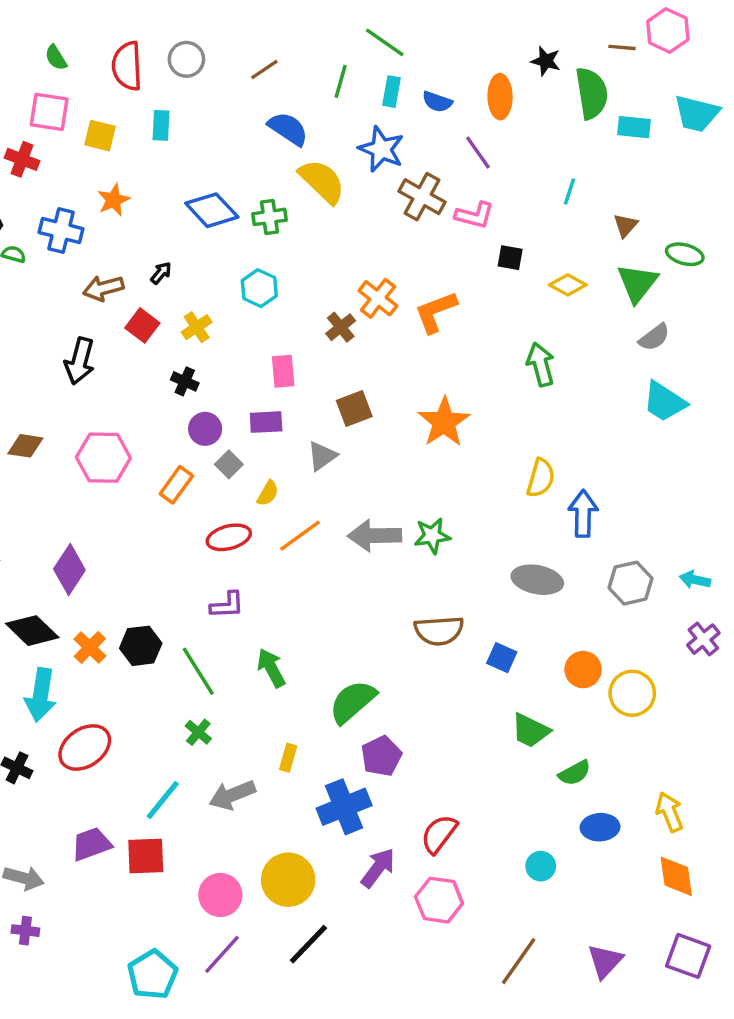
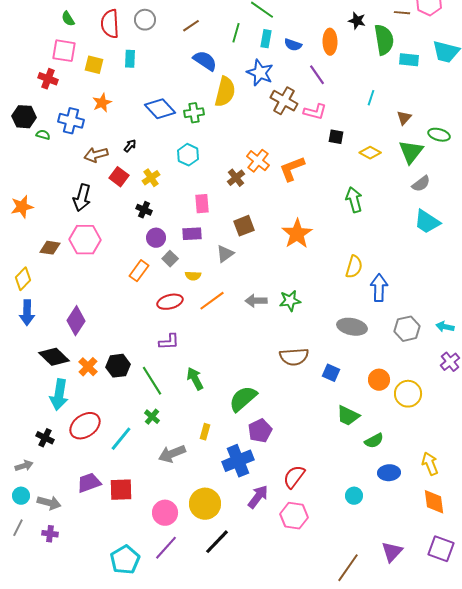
yellow semicircle: (322, 181) -> (225, 92), turned 60
pink hexagon: (103, 458) -> (85, 240), moved
yellow semicircle: (268, 493) -> (193, 276), turned 63
gray arrow: (375, 536) -> (256, 301), size x0.7
cyan line: (163, 800) -> (121, 439), moved
brown line: (519, 961) -> (348, 568), moved

